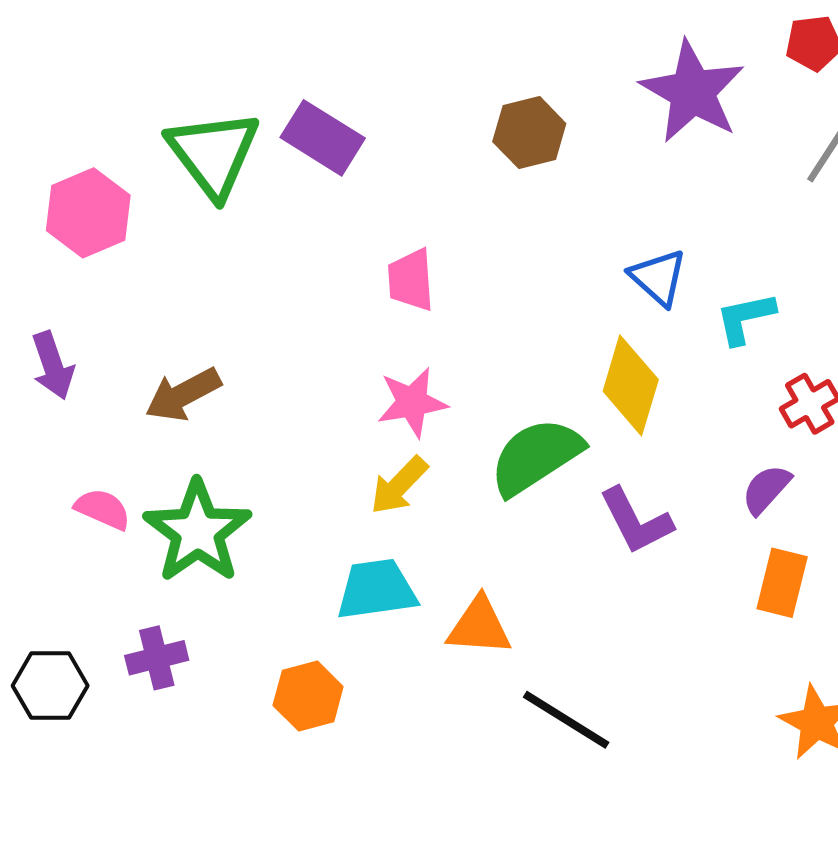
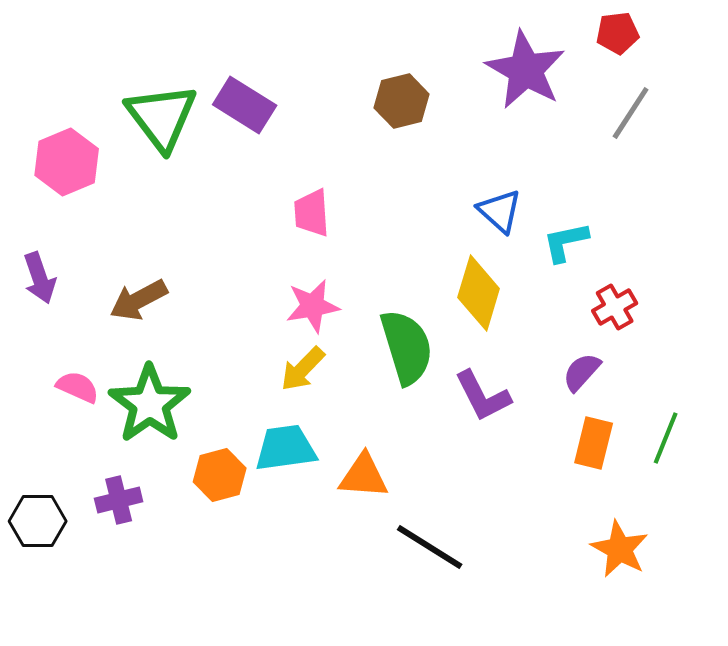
green semicircle: (536, 456) -> (407, 347), turned 106
orange hexagon: (308, 696) -> (220, 475), moved

